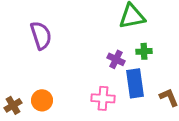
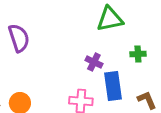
green cross: (144, 51) -> (138, 54), moved

